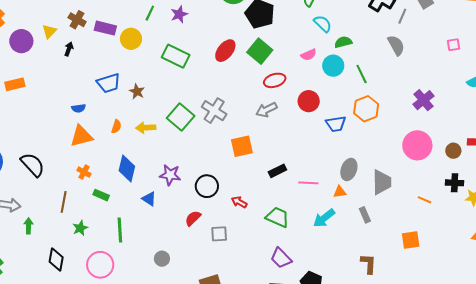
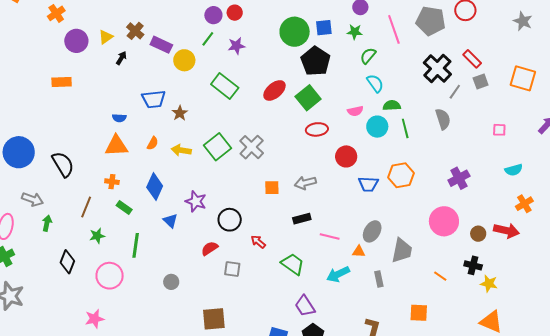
green line: (362, 74) -> (405, 128), moved
gray arrow: (266, 110) -> (305, 183), moved
orange square: (242, 146) -> (272, 188), size x0.7
orange cross: (84, 172) -> (112, 182), turned -32
purple trapezoid: (281, 258) -> (305, 306), moved

